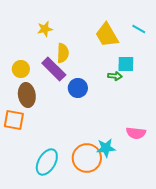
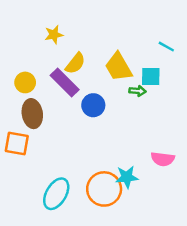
cyan line: (139, 29) -> (166, 47), moved
yellow trapezoid: (107, 35) -> (118, 67), moved
yellow semicircle: (63, 53) -> (75, 63), turned 36

